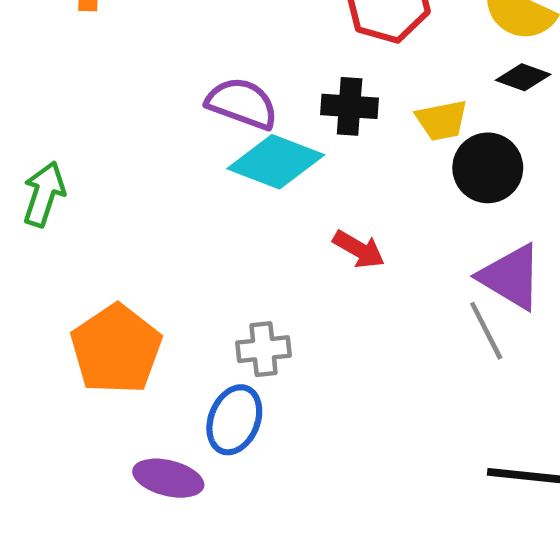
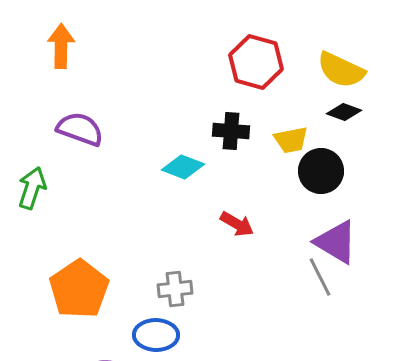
purple semicircle: (242, 103) -> (80, 129), moved
cyan diamond: (276, 162) -> (183, 167), size x0.7
blue ellipse: (234, 420) -> (156, 335), turned 69

